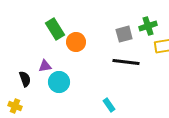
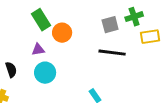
purple triangle: (45, 66) -> (38, 50), moved

